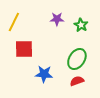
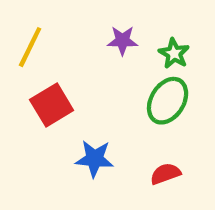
red square: (24, 49) -> (52, 105), turned -30
green ellipse: (77, 59) -> (168, 101), moved

